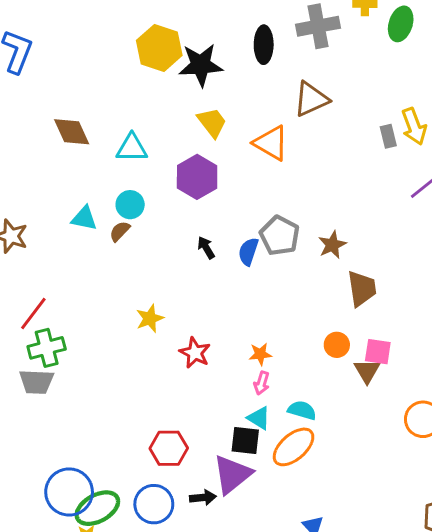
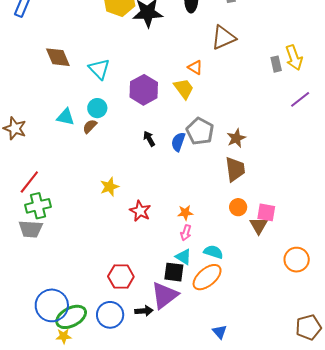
yellow trapezoid: (212, 123) -> (184, 89), moved
orange triangle: (271, 143) -> (195, 67), size x0.6
cyan triangle: (132, 148) -> (99, 69), turned 45
brown trapezoid: (362, 288) -> (235, 169), moved

